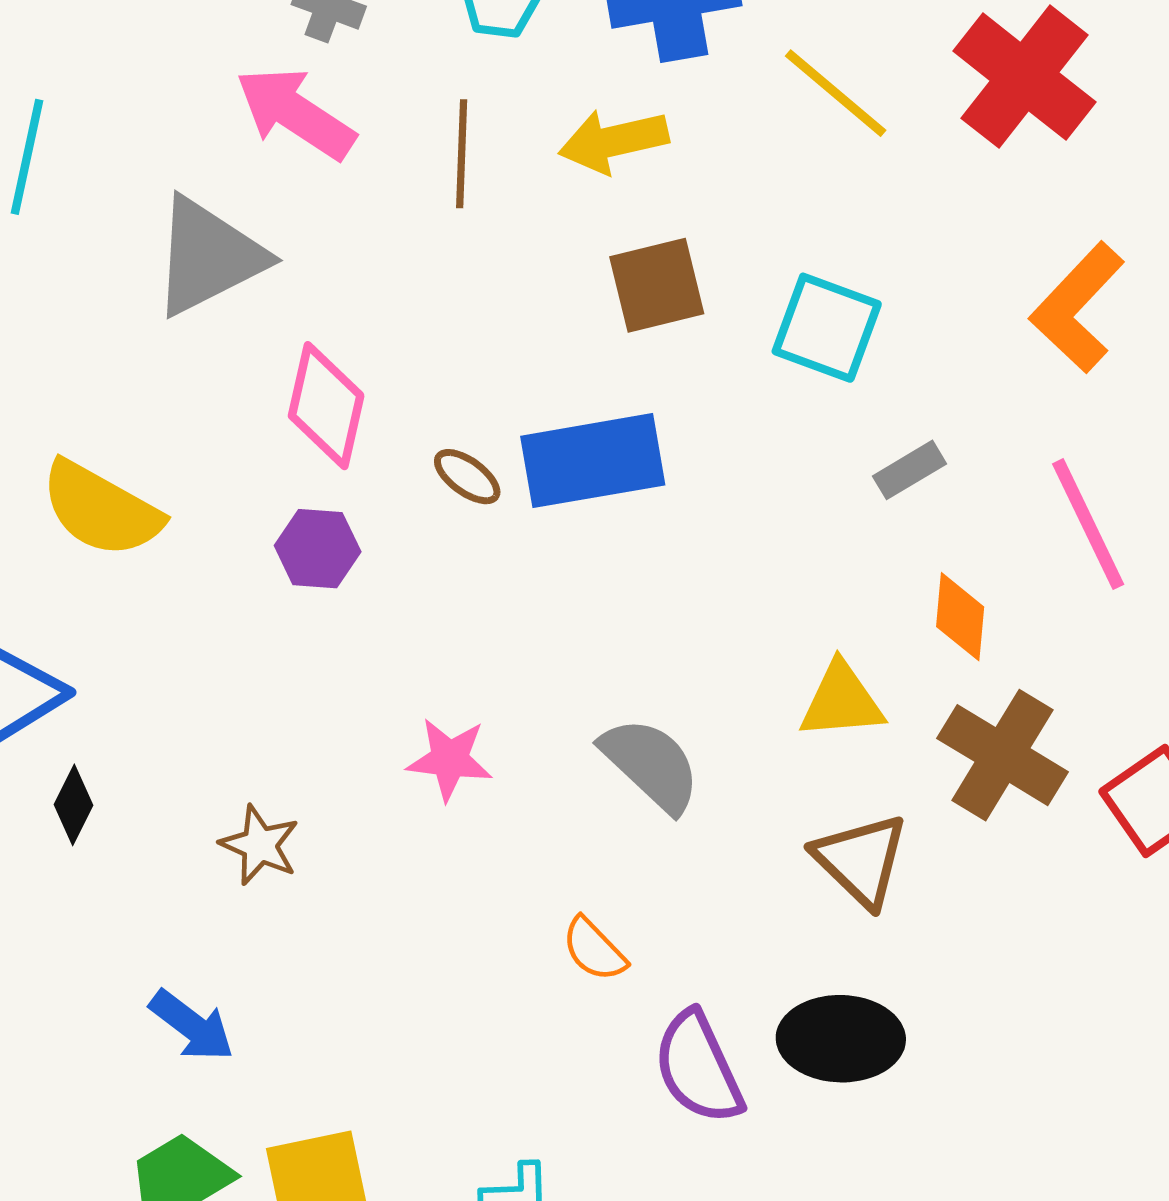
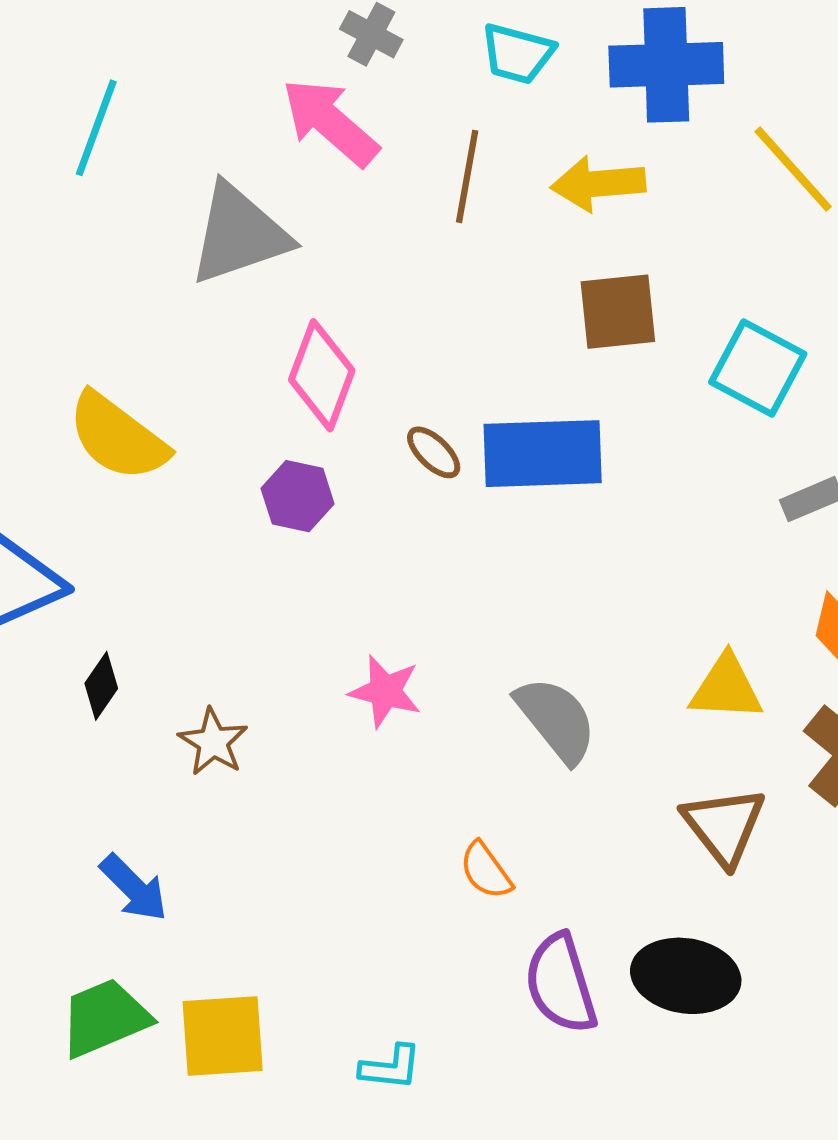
black diamond: (74, 805) -> (101, 686), moved

